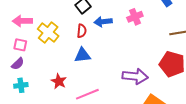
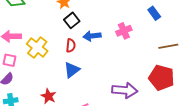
blue triangle: (82, 55) -> (72, 70), turned -30

